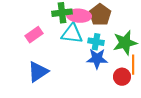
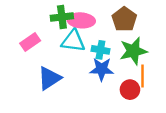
brown pentagon: (100, 15) -> (124, 19), moved
blue triangle: (38, 72) -> (49, 78), moved

